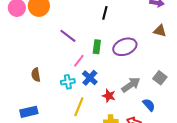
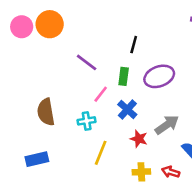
black line: (105, 13) -> (134, 45), moved
brown semicircle: (36, 75) -> (46, 112), size x1.5
blue cross: (90, 78) -> (127, 109), moved

